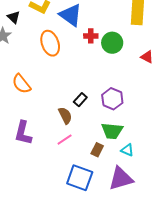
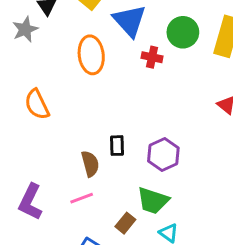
green circle: (112, 43) -> (183, 32), moved
black rectangle: (80, 100) -> (117, 146), turned -56
purple L-shape: (23, 133) -> (30, 202), moved

